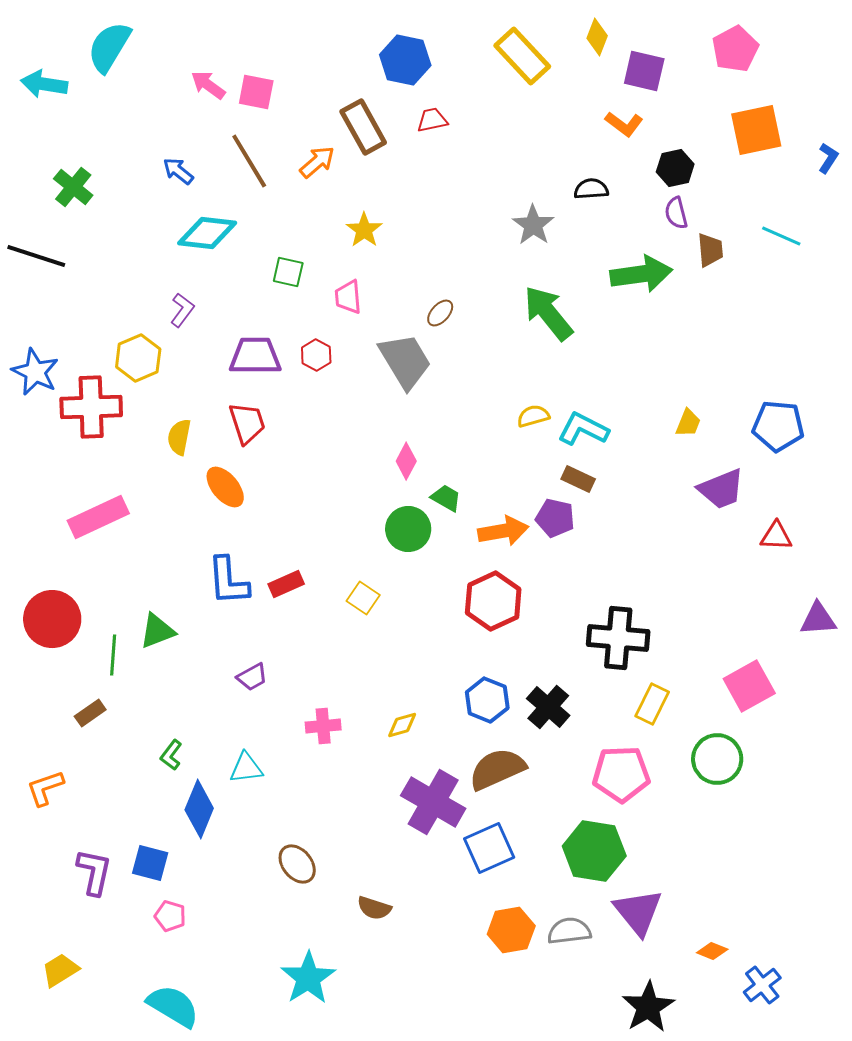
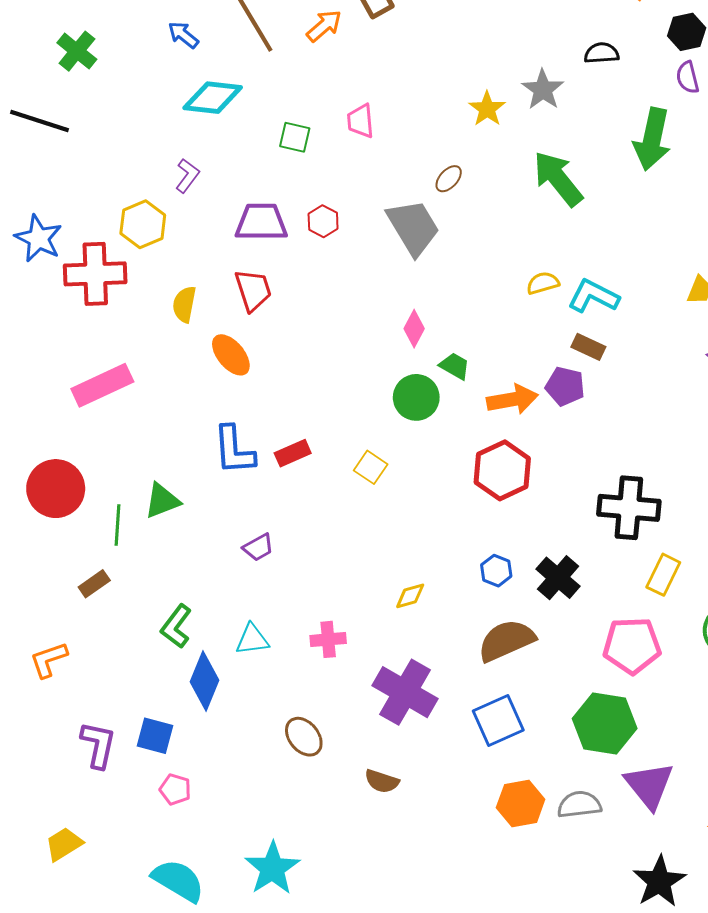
yellow star: (364, 230) -> (487, 109), moved
green arrow: (641, 274) -> (652, 139), turned 110
pink trapezoid: (348, 297) -> (361, 121), moved
blue hexagon: (487, 700) -> (496, 571), size x0.7
pink cross: (323, 726) -> (328, 639), moved
green L-shape: (171, 755) -> (176, 626), size x1.4
purple cross: (433, 802) -> (405, 692), moved
cyan star: (308, 978) -> (272, 868), moved

